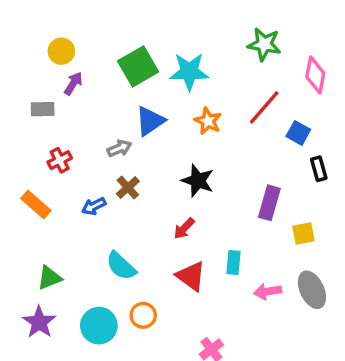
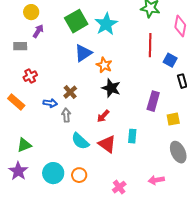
cyan star: (189, 72) -> (106, 24), turned -30
red line: (264, 107) -> (150, 45), turned -40
orange star: (208, 121) -> (104, 65), moved
gray arrow: (119, 148) -> (66, 115), moved, turned -72
blue arrow: (94, 206) -> (50, 103), turned -144
cyan semicircle: (121, 266) -> (80, 141), moved
pink arrow: (268, 291) -> (156, 180), moved
orange circle: (143, 315) -> (79, 175), moved

